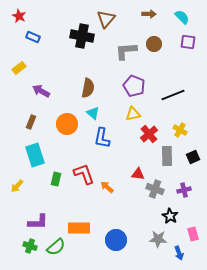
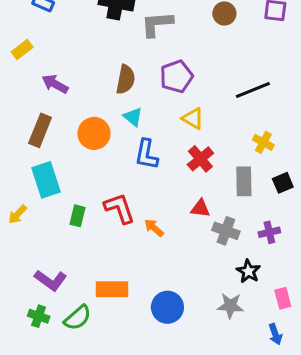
gray L-shape: (126, 51) -> (157, 24), moved
purple pentagon: (134, 86) -> (176, 76), moved, turned 30
yellow triangle: (133, 114) -> (193, 118), turned 42
brown rectangle: (31, 122) -> (40, 130), size x1.5
red cross: (149, 134) -> (200, 159), moved
yellow arrow: (17, 186) -> (18, 214), moved
purple L-shape: (38, 222) -> (51, 280), turned 35
blue arrow: (179, 253) -> (275, 334), moved

